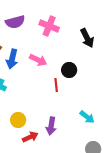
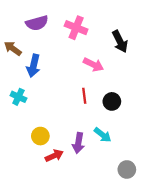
pink arrow: (38, 60) -> (93, 65), moved
black circle: (69, 70) -> (112, 101), moved
cyan arrow: (87, 117) -> (103, 135), moved

